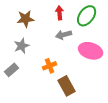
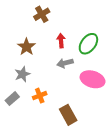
brown star: (26, 19) -> (26, 47), turned -30
orange cross: (50, 66) -> (40, 96), moved

